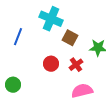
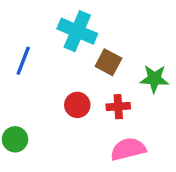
red cross: (76, 65) -> (118, 107), turned 32

